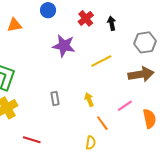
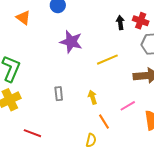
red cross: (86, 18) -> (141, 21), moved, turned -35
orange triangle: (15, 25) -> (23, 18), turned 42

